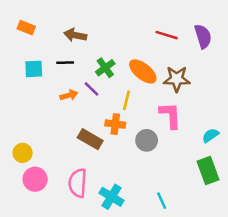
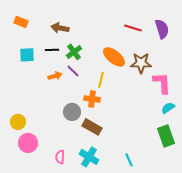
green cross: (105, 68) -> (74, 52), moved
pink L-shape: (170, 115) -> (162, 83), moved
brown rectangle: (90, 139) -> (92, 127), moved
gray circle: (147, 140) -> (72, 112), moved
pink semicircle: (78, 183) -> (60, 157), moved, size x0.6

